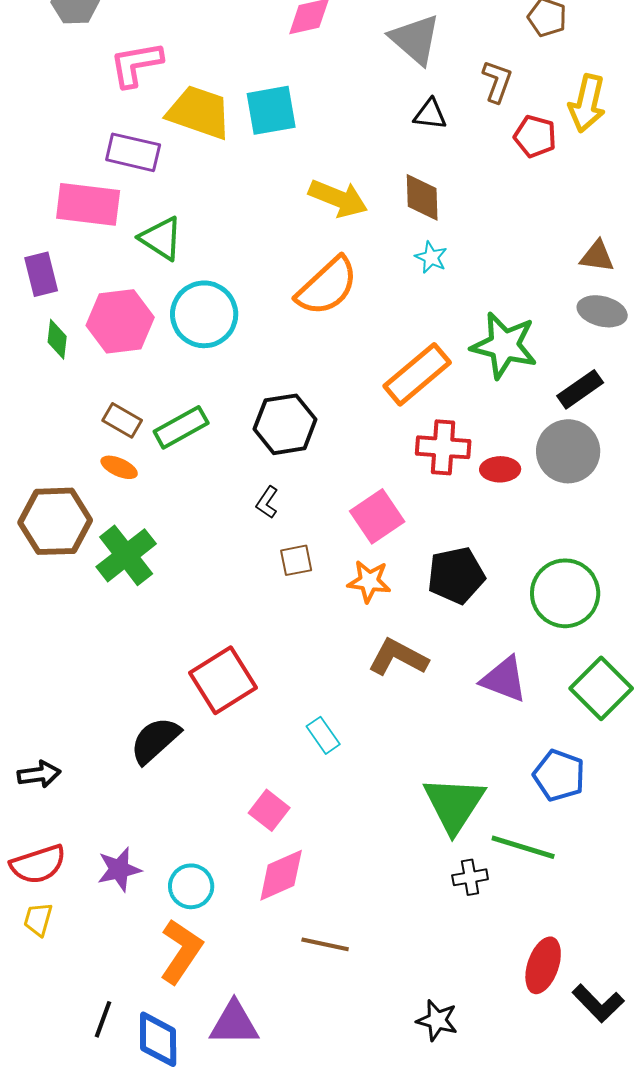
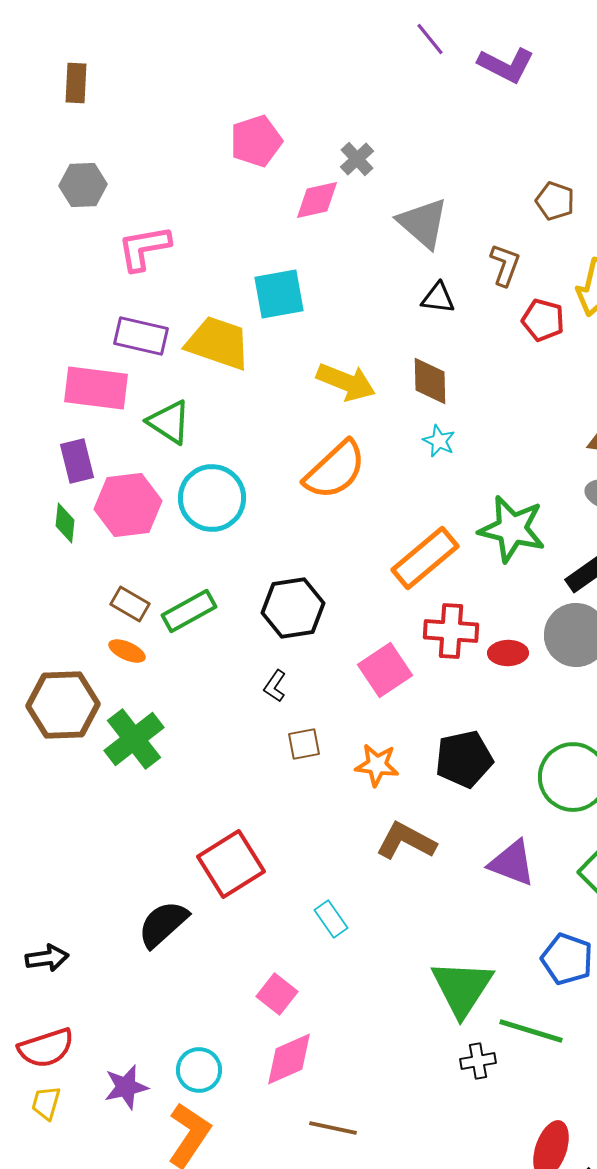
yellow trapezoid: (199, 112) -> (218, 343), moved
purple rectangle: (41, 274) -> (77, 461), moved
pink square: (377, 516) -> (385, 670), moved
purple star: (119, 869) -> (126, 1087), moved

